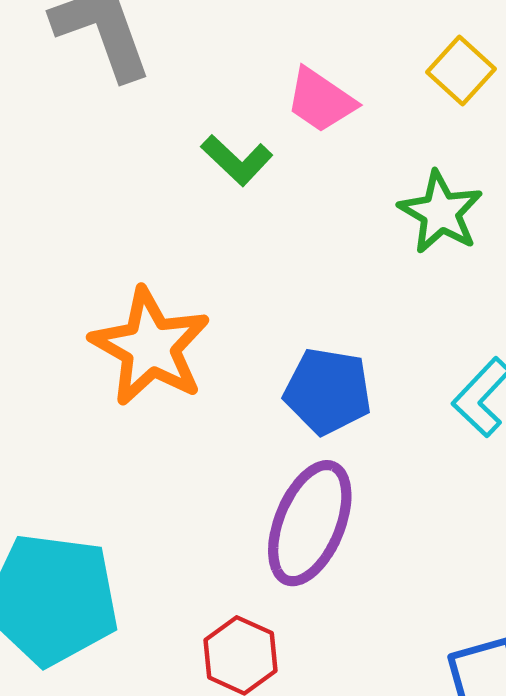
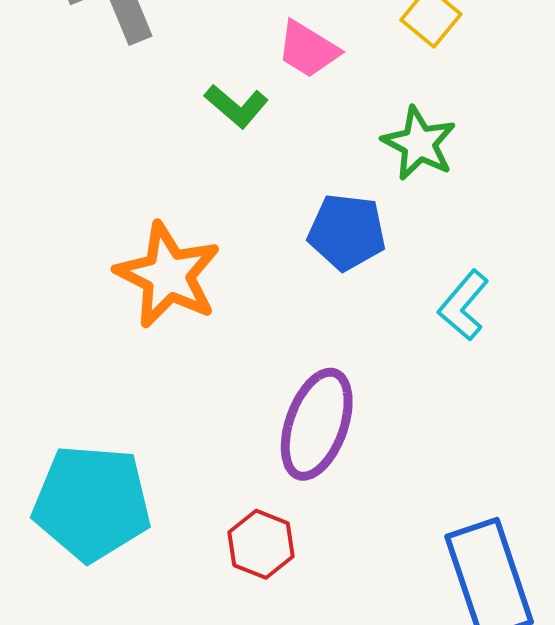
blue pentagon: (328, 391) -> (347, 232), moved

